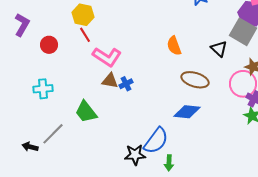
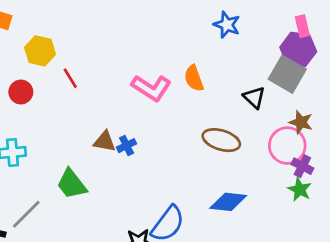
yellow hexagon: (83, 15) -> (40, 51), moved
orange semicircle: (174, 46) -> (194, 78), moved
pink L-shape: (107, 57) -> (151, 88), moved
blue diamond: (187, 112) -> (228, 202), moved

